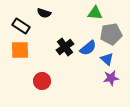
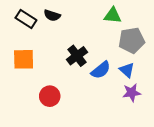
black rectangle: (21, 26) -> (26, 19), moved
blue semicircle: (88, 48) -> (101, 70), moved

